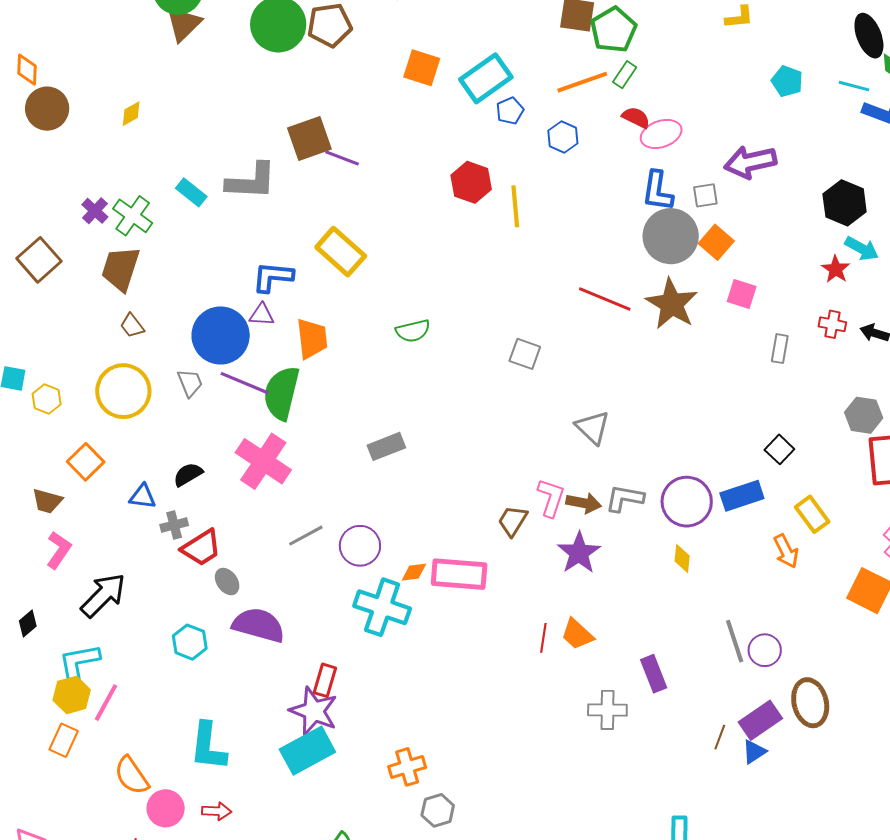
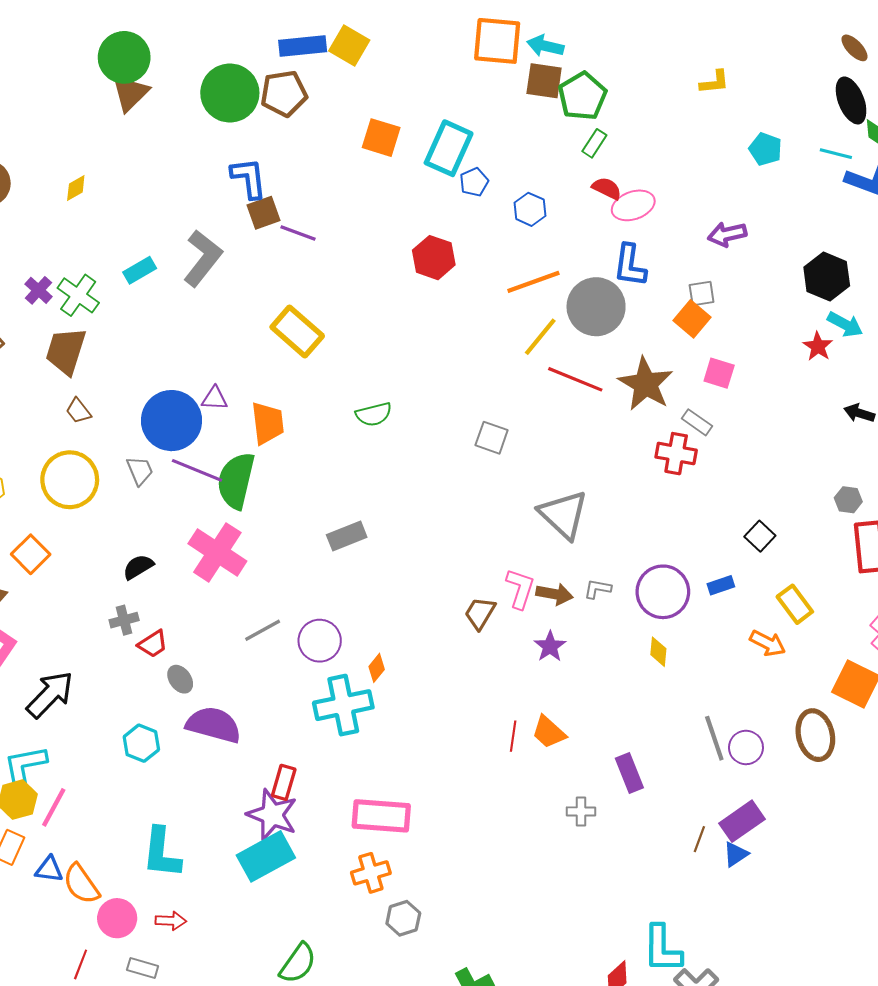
cyan rectangle: (486, 78) -> (449, 148), turned -30
orange line: (582, 82) -> (533, 282), moved
brown square: (309, 139) -> (263, 213), size x0.7
purple arrow: (750, 162) -> (727, 234), size x0.7
gray L-shape: (251, 181) -> (203, 258), turned -54
cyan rectangle: (191, 192) -> (140, 270), turned -68
gray square: (705, 195) -> (702, 294), moved
yellow line: (515, 206) -> (540, 337), moved, turned 45
gray circle: (671, 236) -> (596, 307), moved
blue L-shape: (273, 277) -> (249, 178), moved, turned 78
red cross: (832, 324) -> (676, 454), moved, size x1.4
gray rectangle: (780, 349) -> (697, 422), moved, turned -64
gray hexagon: (864, 415) -> (848, 500), size x0.7
gray triangle: (593, 428) -> (563, 515), size x1.4
blue rectangle: (742, 496) -> (721, 585), size x0.6
blue triangle: (143, 497) -> (49, 869), moved
gray L-shape: (625, 498) -> (598, 589), size x0.7
red trapezoid: (201, 548) -> (153, 644), size x0.7
orange arrow: (786, 551) -> (768, 643), turned -36
purple star: (579, 553) -> (550, 646), size x0.7
orange diamond: (414, 572) -> (377, 668), turned -44
pink rectangle: (459, 574) -> (381, 816), moved
cyan cross: (382, 607) -> (343, 705), turned -30
brown ellipse: (810, 703) -> (815, 735), moved
gray cross: (607, 710) -> (581, 811), size x0.7

